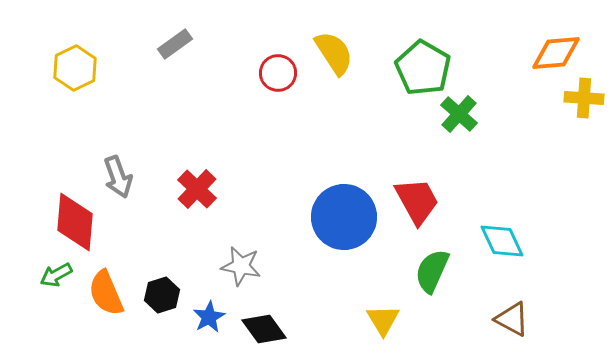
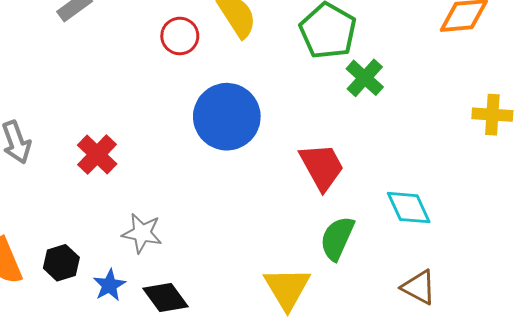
yellow cross: (584, 98) -> (492, 115), moved
blue circle: (344, 217) -> (227, 117), moved
yellow triangle: (383, 320) -> (287, 288), size x1.4

